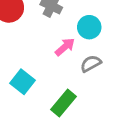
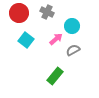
cyan square: (22, 82) -> (26, 40), moved

